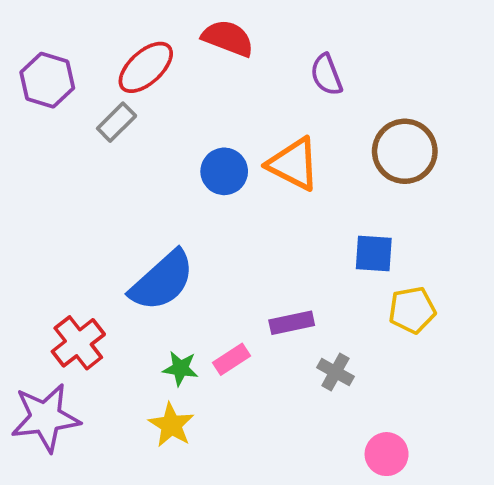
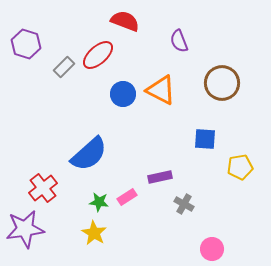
red ellipse: (146, 67) -> (98, 55), moved
yellow pentagon: (412, 310) -> (240, 167), moved

